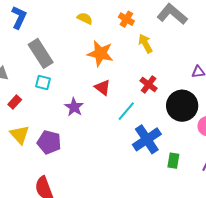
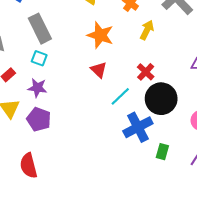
yellow arrow: (145, 44) -> (147, 30), turned 48
black circle: (182, 106) -> (161, 99), moved
purple star: (74, 107) -> (37, 88), moved, turned -30

